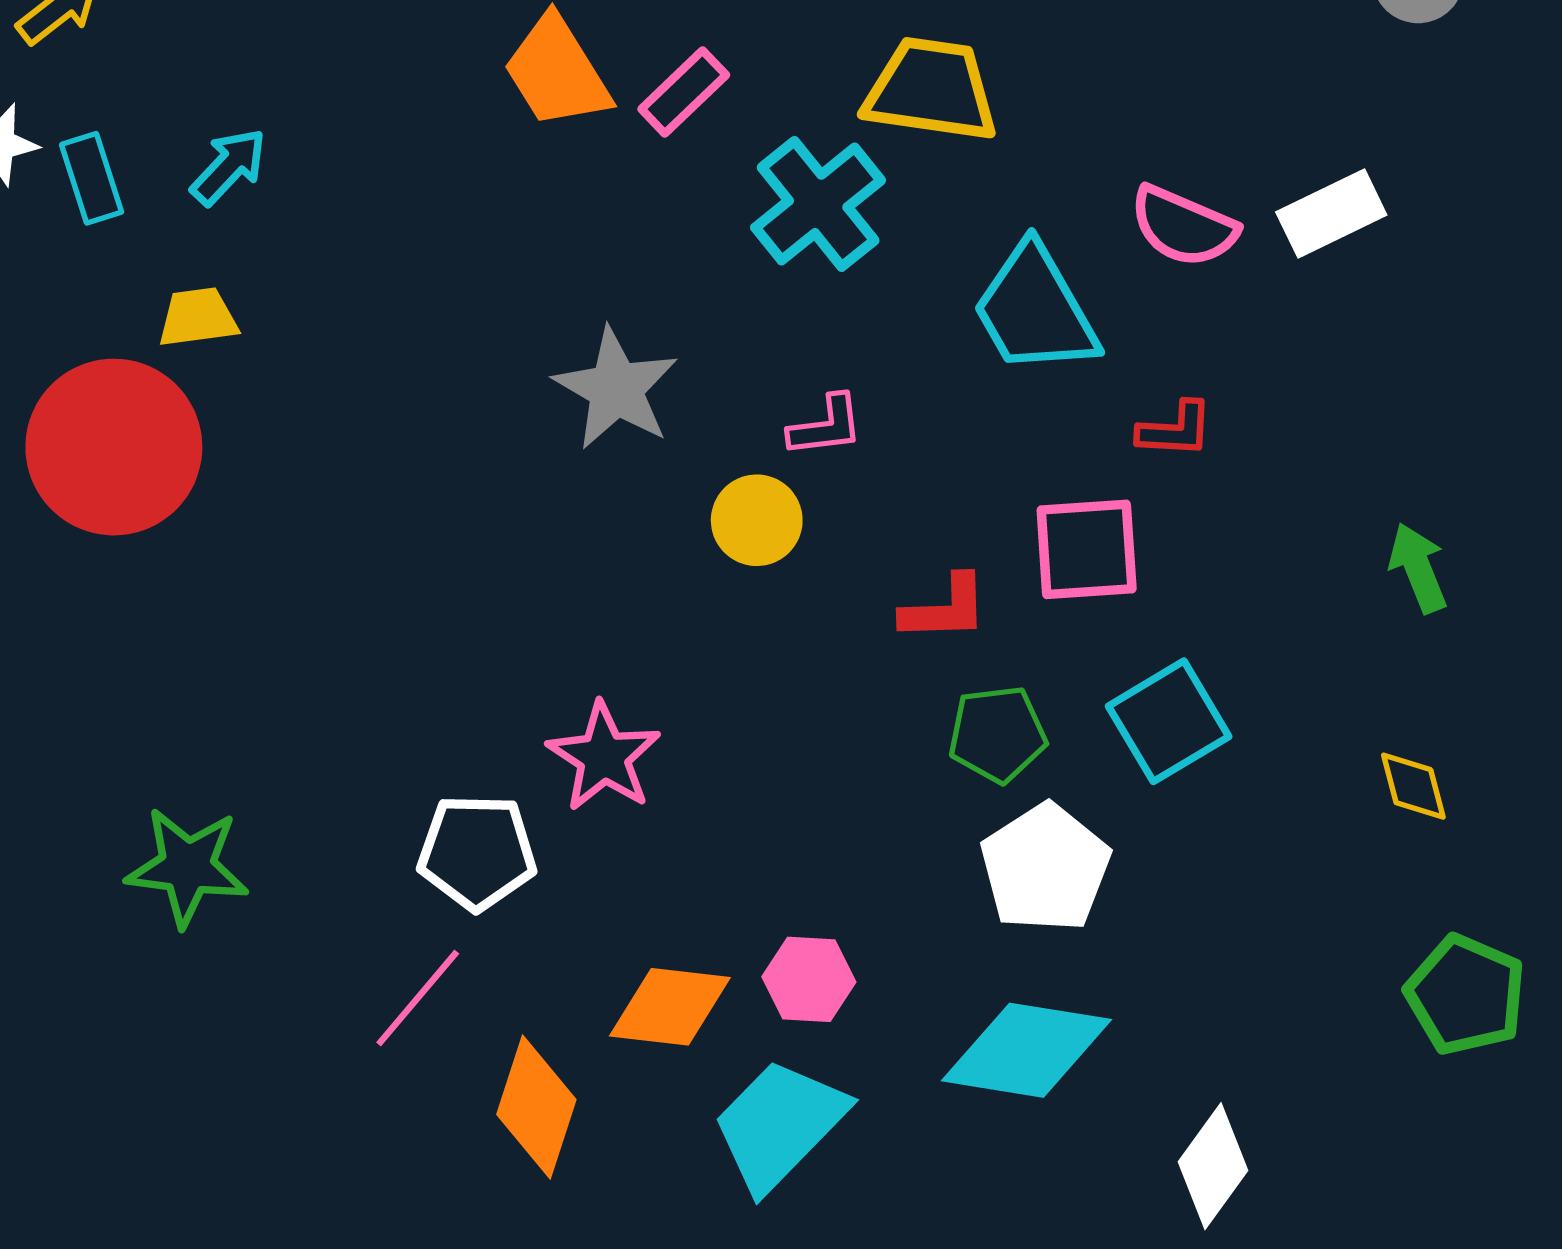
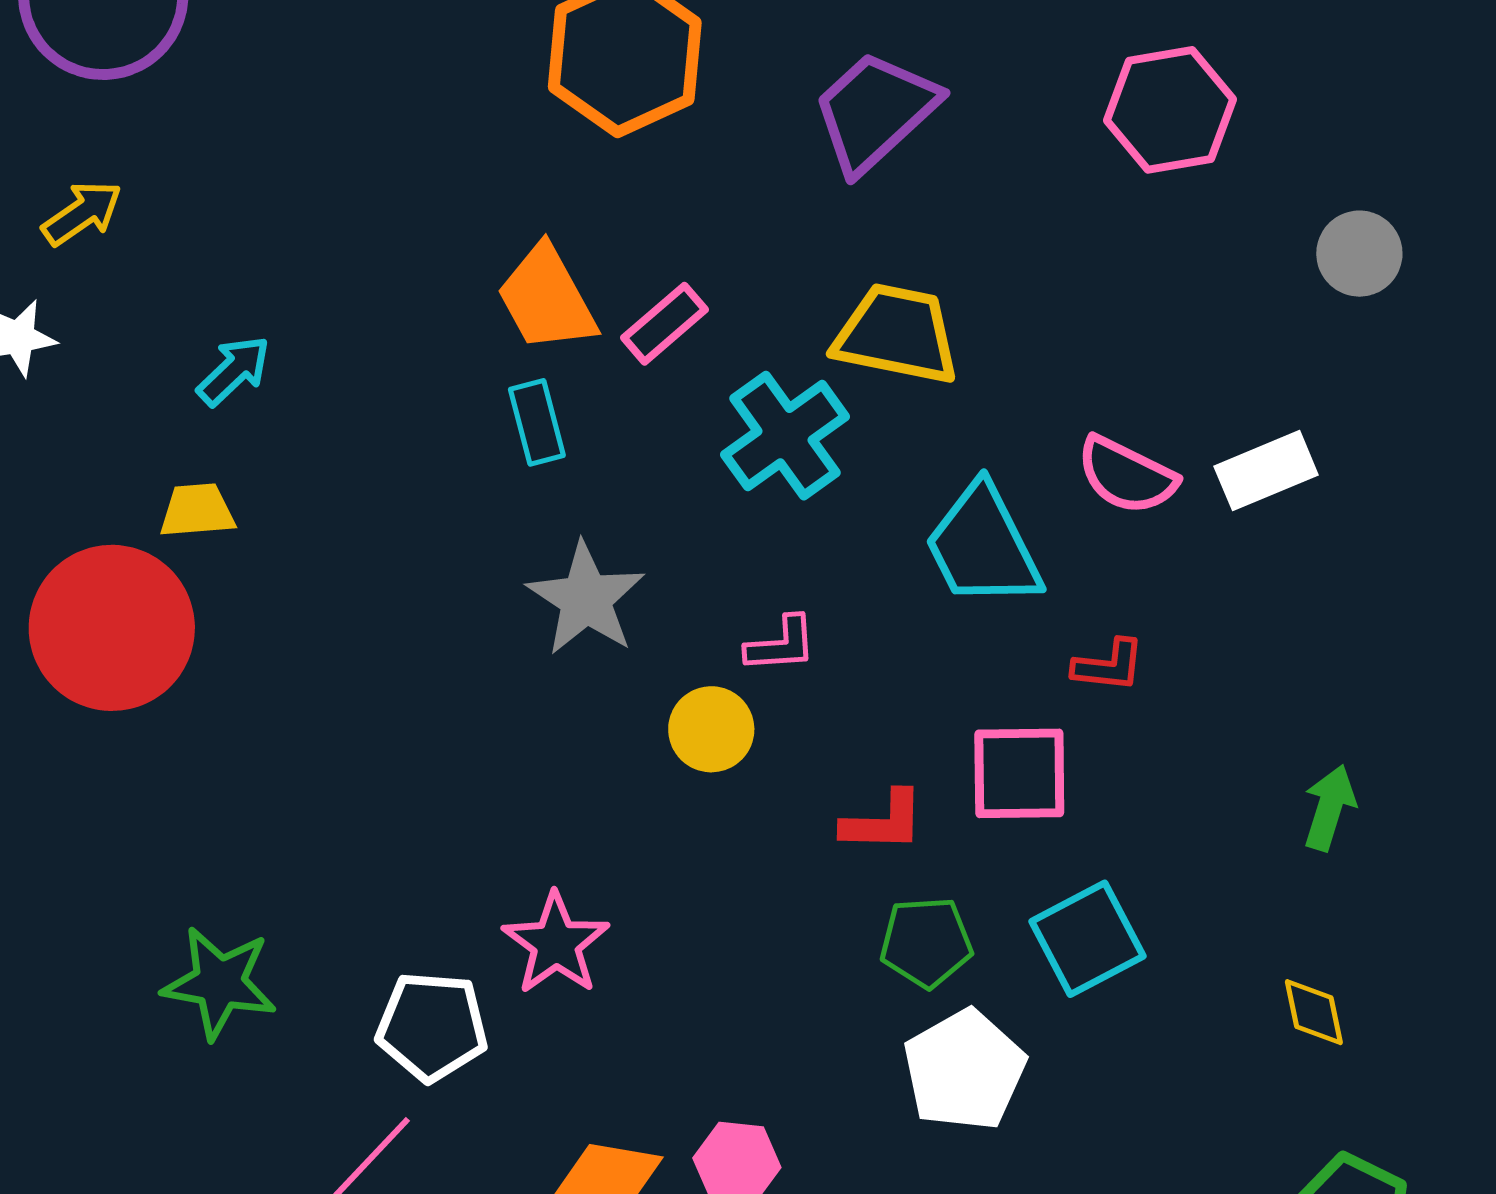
cyan rectangle: (92, 178) -> (537, 422), moved
green arrow: (1418, 568) -> (1329, 808), turned 36
green star: (187, 867) -> (219, 983), moved

